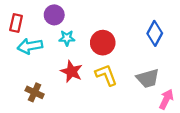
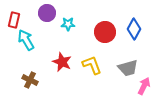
cyan star: (67, 38) -> (68, 24), moved
red circle: (103, 43) -> (105, 32), moved
cyan arrow: (30, 46) -> (26, 40), turned 70

